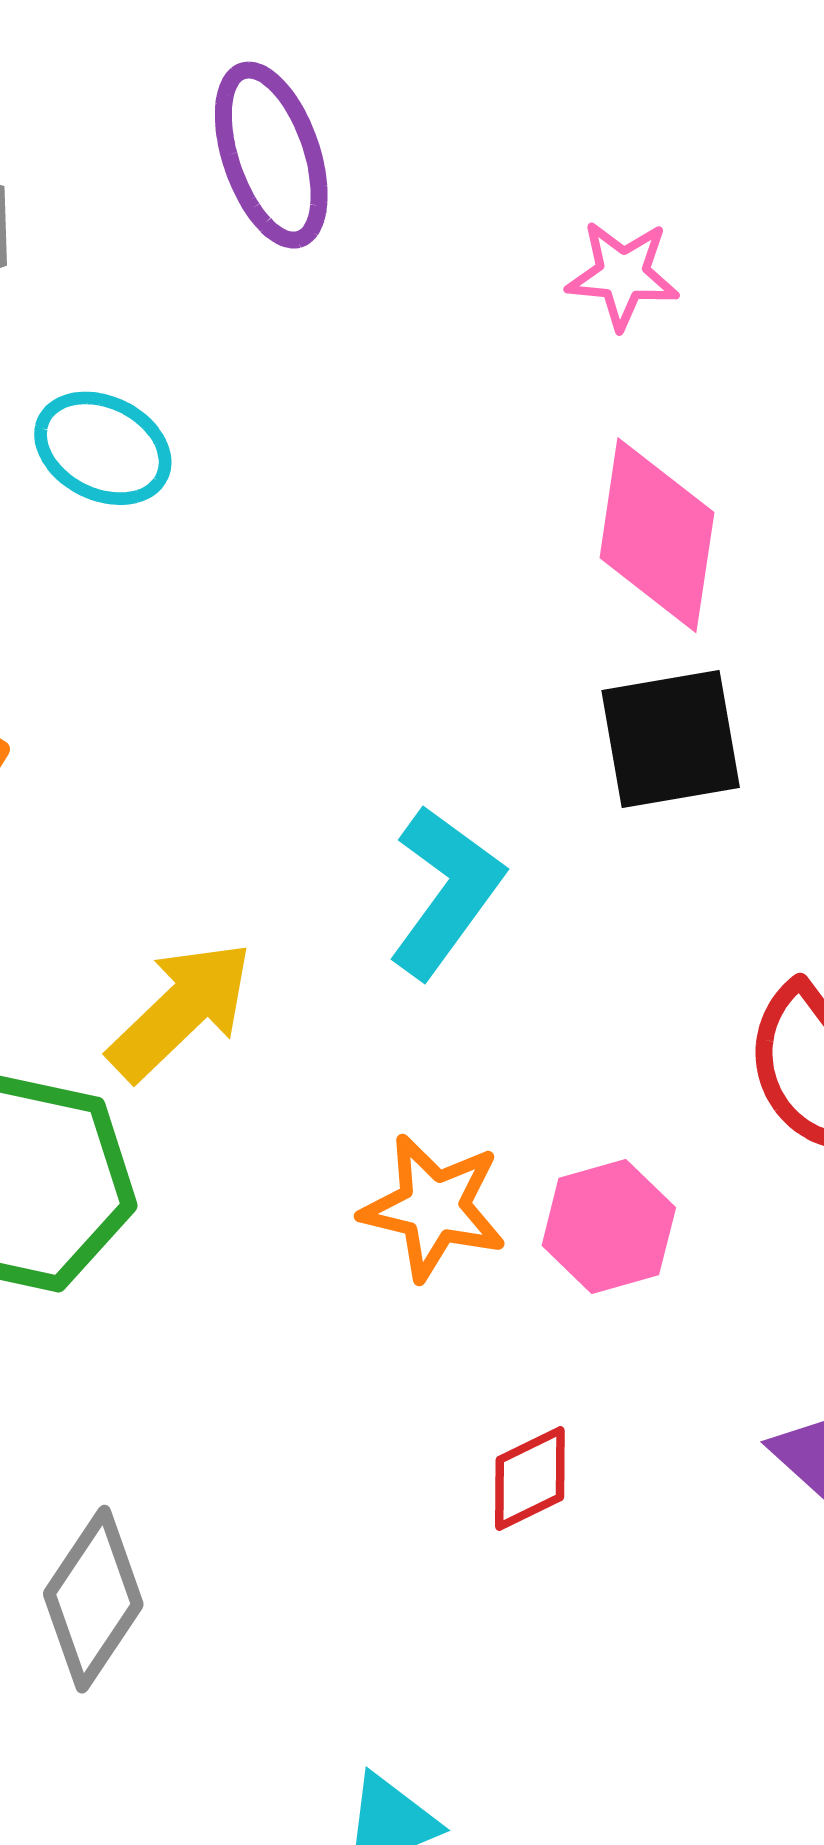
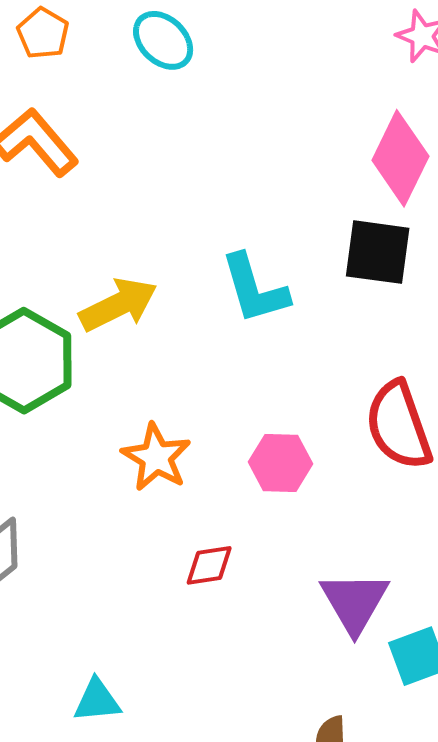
cyan L-shape: (446, 892) -> (255, 289), turned 110
orange star: (434, 1207) -> (156, 457), moved

